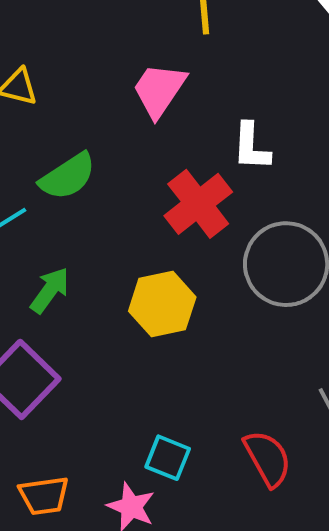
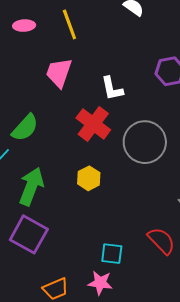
green arrow: (50, 290) -> (31, 186), size x1.5
yellow hexagon: (162, 304) -> (89, 178), size x0.7

